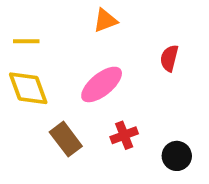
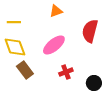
red semicircle: (169, 58) -> (90, 31), size x1.6
brown rectangle: (66, 139) -> (25, 70), moved

